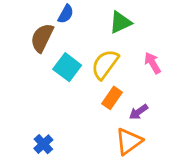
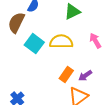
yellow semicircle: (105, 64) -> (61, 42), turned 55
orange rectangle: (112, 98) -> (66, 75), moved

